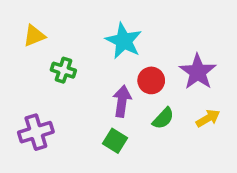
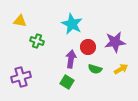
yellow triangle: (34, 36) -> (20, 21), turned 32
purple star: (198, 72) -> (115, 42), turned 30
green semicircle: (163, 118) -> (95, 69), turned 64

